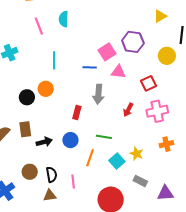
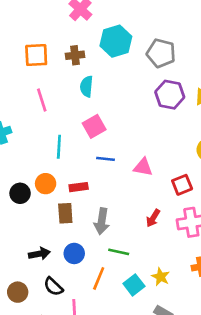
cyan semicircle: (64, 19) -> (87, 86), moved
purple hexagon: (133, 42) -> (170, 95), moved
pink square: (107, 52) -> (94, 126), moved
gray arrow: (98, 94) -> (102, 221), moved
red rectangle: (77, 112) -> (79, 187), moved, turned 64
brown rectangle: (25, 129) -> (65, 213), moved
black semicircle: (52, 175) -> (53, 287), moved, turned 140

